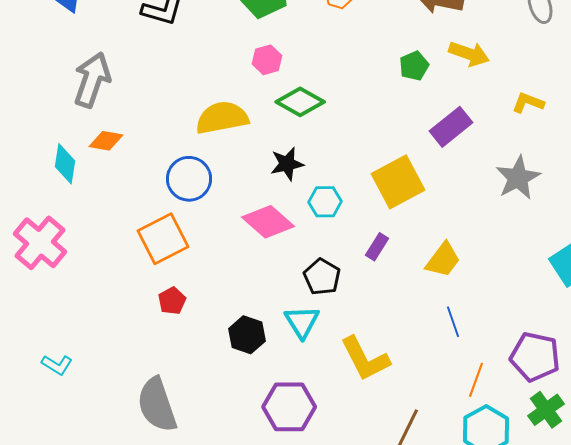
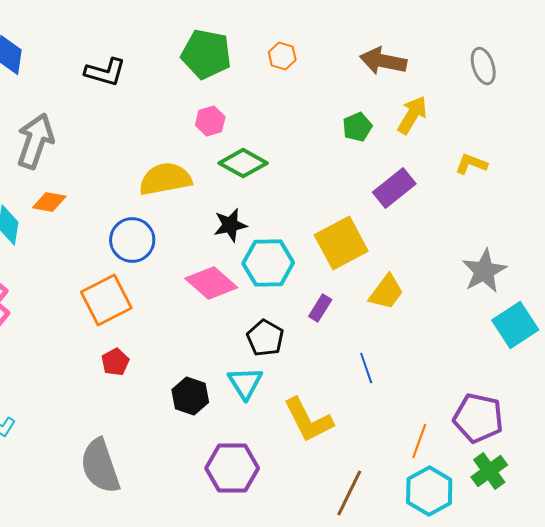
yellow arrow: (469, 54) -> (412, 115), turned -78
gray star: (518, 178) -> (484, 271), moved
cyan hexagon: (325, 202) -> (268, 263), size x1.5
yellow trapezoid: (443, 260) -> (386, 292), moved
blue line: (453, 322) -> (366, 368), moved

